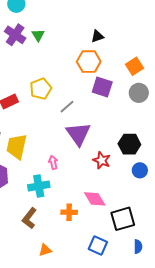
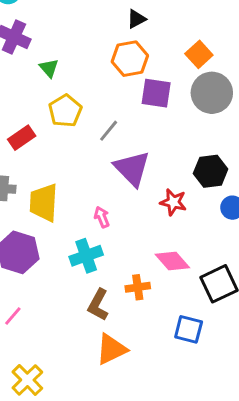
green triangle: (38, 35) -> (49, 68), moved
gray circle: (139, 93) -> (212, 93), size x1.4
brown L-shape: (29, 218) -> (98, 305), moved
orange triangle: (45, 250) -> (111, 349), size x1.6

